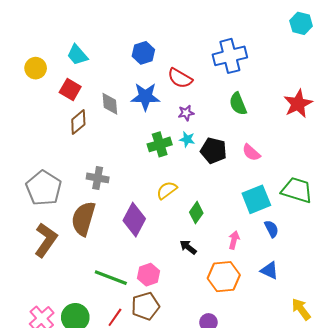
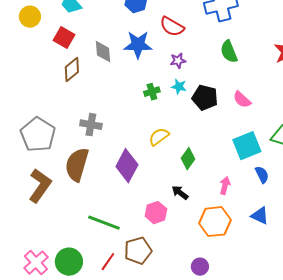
green cross: (160, 144) -> (152, 92), size x0.7
pink hexagon: (148, 275) -> (156, 213), moved

